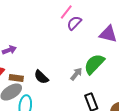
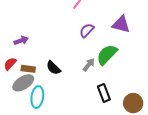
purple semicircle: (74, 23) -> (87, 30), moved

